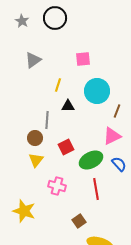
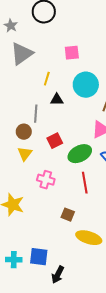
gray star: (22, 21) -> (11, 26), moved
gray triangle: (33, 60) -> (22, 54), size x1.4
brown square: (79, 221) -> (68, 215), turned -32

